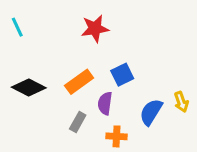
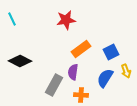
blue square: (122, 75) -> (111, 52), moved
orange rectangle: (79, 82) -> (81, 49), moved
gray rectangle: (78, 122) -> (54, 85), size x1.5

